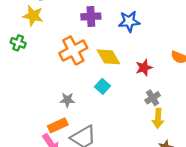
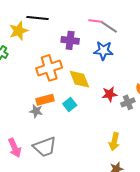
yellow star: (33, 16) -> (19, 31), turned 30
gray cross: (153, 98) -> (128, 102), moved
orange rectangle: (58, 125) -> (45, 100), moved

